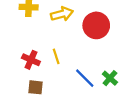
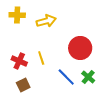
red circle: (96, 25) -> (80, 48), moved
brown square: (36, 87) -> (23, 85), turned -32

